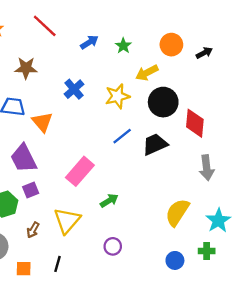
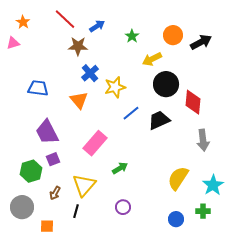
blue arrow: (89, 42) -> (97, 26), moved
black arrow: (204, 53) -> (201, 42), size x1.5
brown star: (26, 68) -> (78, 46), moved
yellow star: (117, 96) -> (115, 87), moved
orange triangle: (42, 122) -> (79, 100), moved
black line: (58, 264) -> (76, 211), moved

